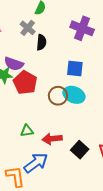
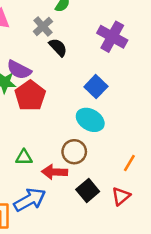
black semicircle: (41, 42) -> (58, 47), turned -56
blue square: (75, 69) -> (96, 87), turned 30
brown circle: (58, 96) -> (74, 152), moved

